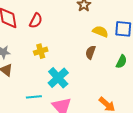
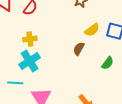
yellow semicircle: (100, 32) -> (92, 30), turned 112
cyan cross: (58, 78) -> (30, 61), moved

